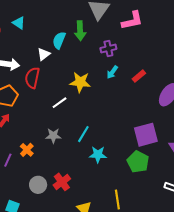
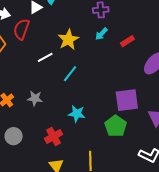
yellow star: (80, 82) -> (68, 40), turned 30
cyan line: (83, 134) -> (70, 74), moved
gray star: (53, 136) -> (35, 98), moved
red cross: (62, 182) -> (54, 136), moved

